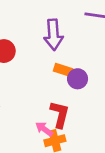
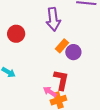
orange rectangle: (63, 70) -> (62, 46), turned -64

